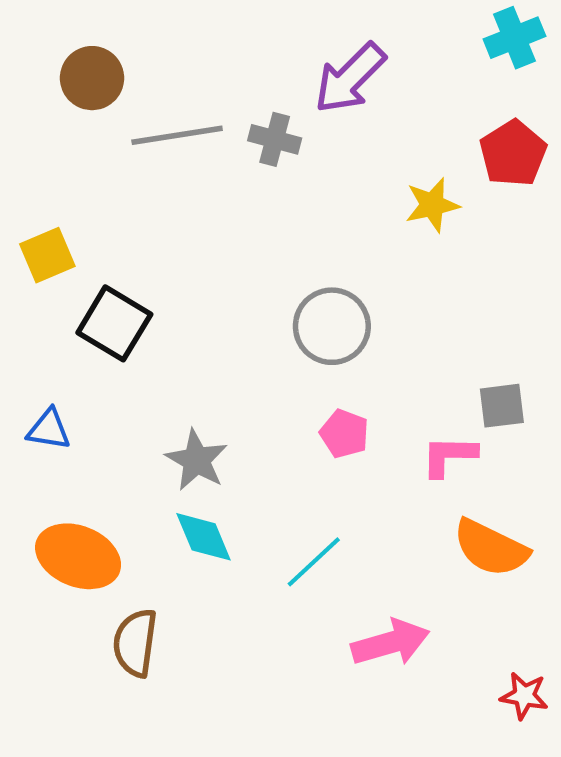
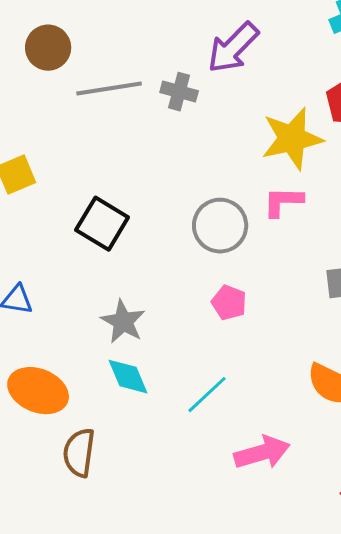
yellow star: (432, 205) -> (292, 139), size x1.6
black square: (114, 323) -> (102, 224), moved
pink L-shape: (449, 456) -> (283, 202), moved

